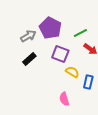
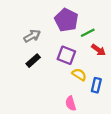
purple pentagon: (50, 28) -> (66, 20), moved

